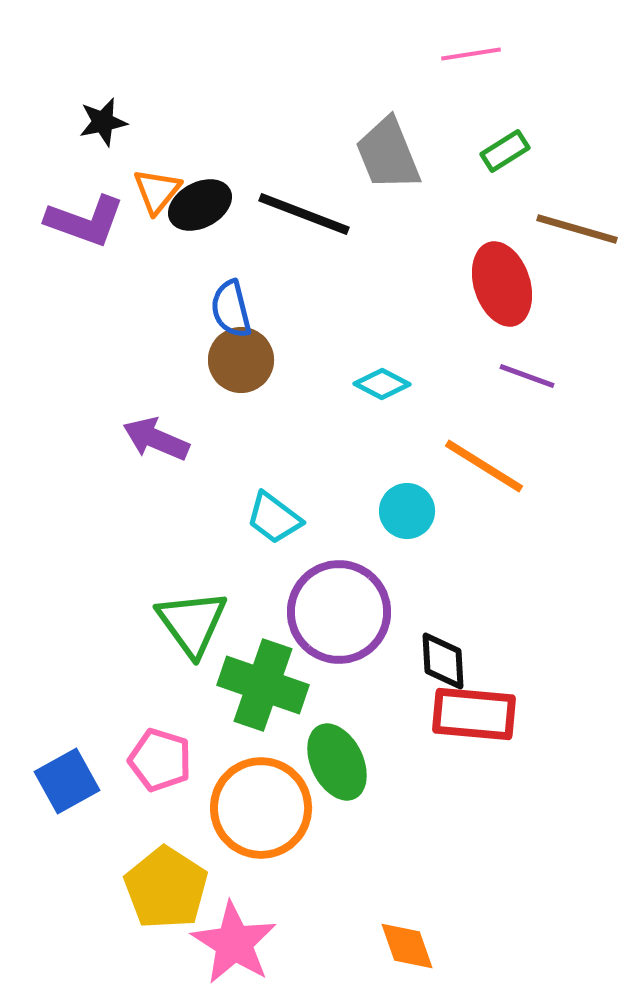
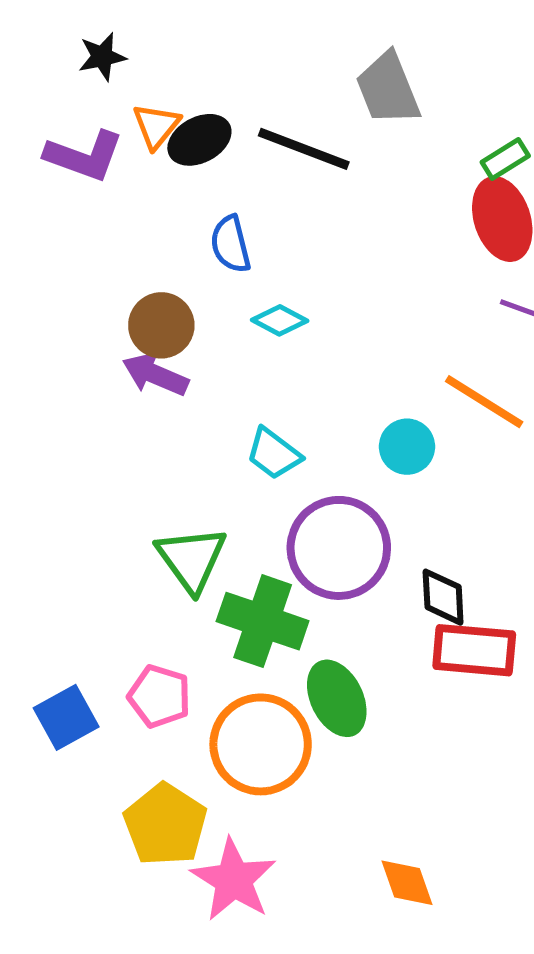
green rectangle: (505, 151) -> (505, 159), moved
brown circle: (241, 360) -> (161, 325), moved
cyan diamond: (382, 384) -> (280, 320), moved

